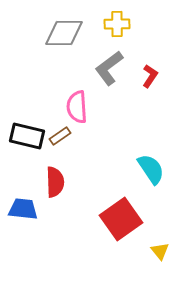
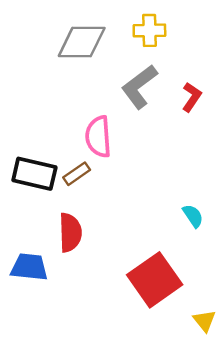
cyan semicircle: (151, 169) -> (193, 216), size x0.6

